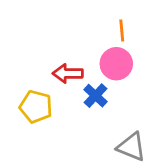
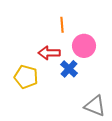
orange line: (122, 30) -> (62, 25), moved

